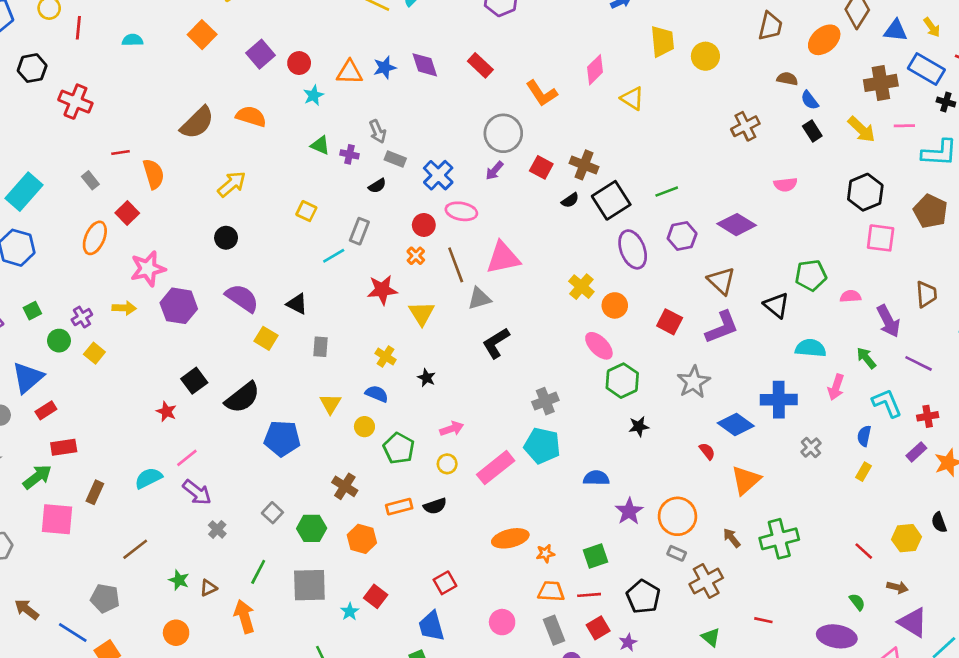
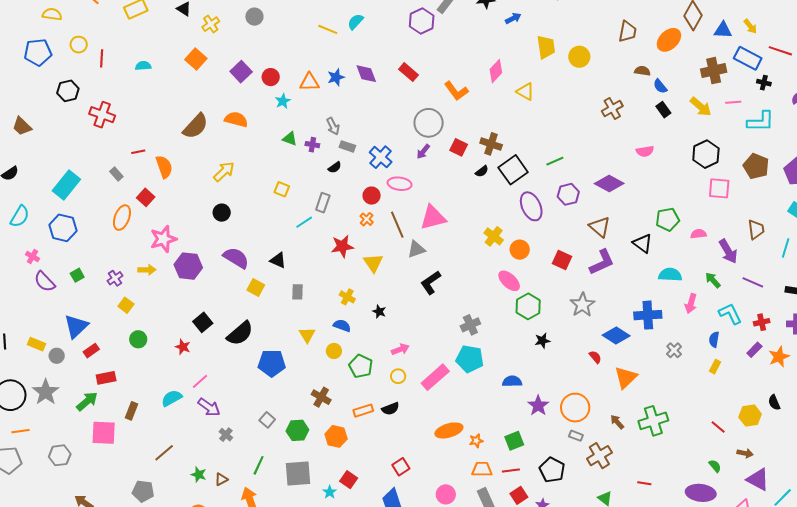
green circle: (59, 341) -> (138, 339), moved

